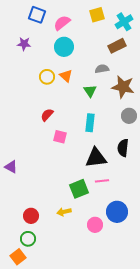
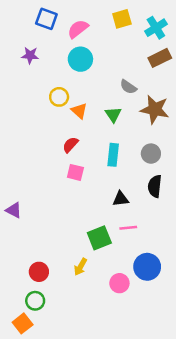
brown rectangle: (117, 46) -> (160, 58), moved
gray semicircle: (102, 69) -> (128, 87), turned -136
orange triangle: (66, 76) -> (79, 111), moved
red semicircle: (47, 115) -> (70, 145), moved
gray circle: (129, 116) -> (151, 154), moved
black triangle: (96, 158) -> (121, 199), size x0.6
yellow arrow: (64, 212) -> (80, 267), turned -48

